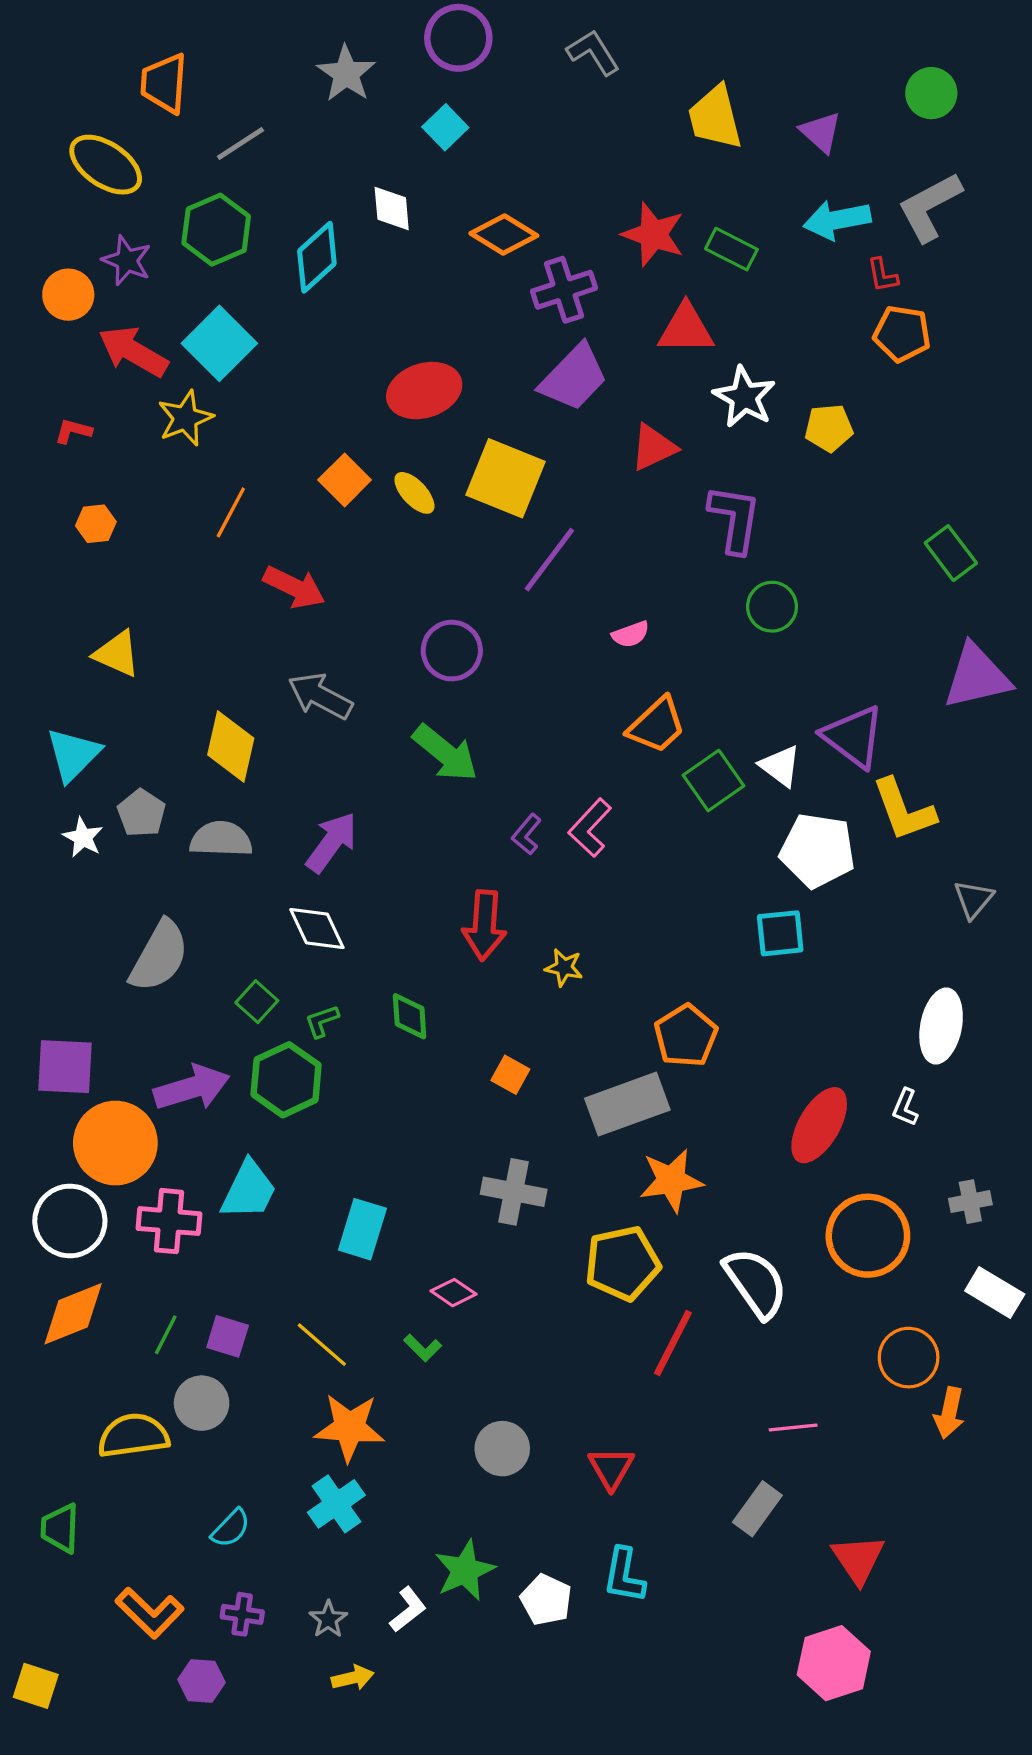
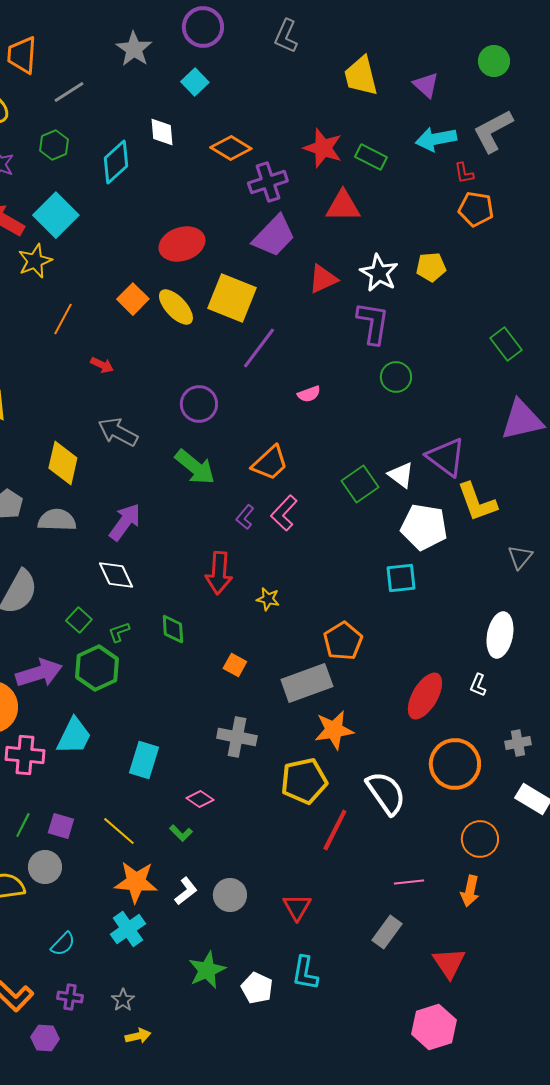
gray L-shape: (593, 52) -> (286, 36), turned -124
green hexagon: (216, 230) -> (54, 145), size x0.7
white star: (744, 397) -> (379, 273), moved
yellow ellipse: (414, 493) -> (176, 307), size x1.4
red arrow: (294, 587) -> (102, 365), size x0.6
orange trapezoid: (657, 725) -> (270, 463), moved
orange arrow: (949, 1413) -> (470, 891), moved
white L-shape: (408, 1609) -> (186, 891), moved

